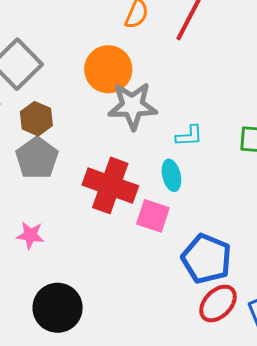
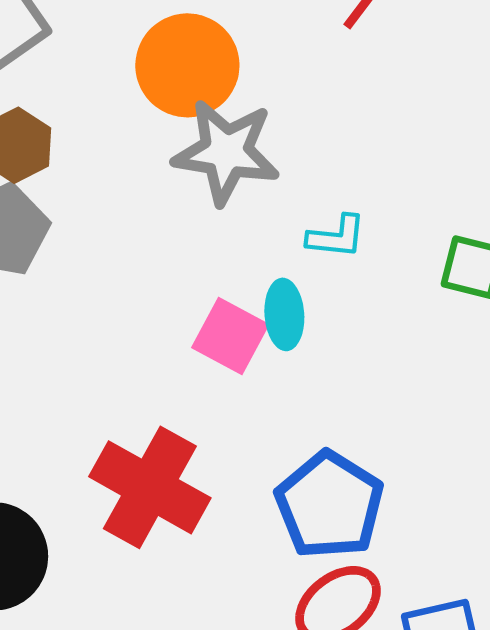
red cross: (110, 185) -> (150, 487), moved
pink square: (153, 216) -> (230, 336), moved

